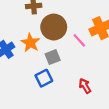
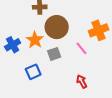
pink line: (79, 40) -> (81, 48), moved
blue square: (44, 78) -> (33, 72), moved

